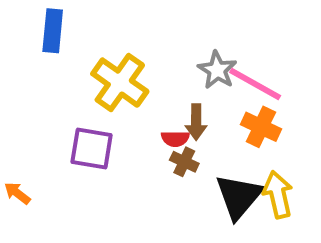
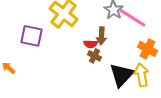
orange cross: (261, 127) -> (148, 49), moved
purple square: (92, 149) -> (32, 36), moved

